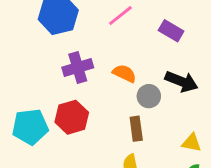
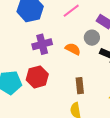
gray circle: (149, 96) -> (92, 38), moved

